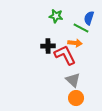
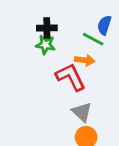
green star: (56, 16) -> (45, 45), moved
black cross: (48, 46) -> (47, 28), moved

